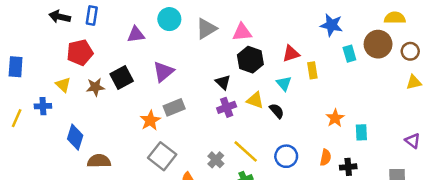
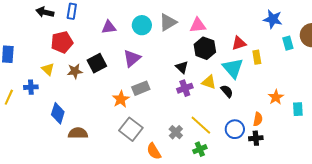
cyan circle: (169, 19) -> (142, 25), moved
cyan triangle: (284, 83) -> (233, 68), size x1.6
orange semicircle: (326, 157) -> (258, 119), moved
black cross: (348, 167) -> (256, 138), moved

